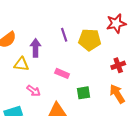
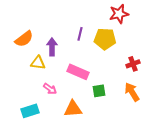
red star: (116, 23) -> (119, 14), moved
purple line: (64, 35) -> (80, 34), turned 32
pink rectangle: (62, 73) -> (78, 72), size x1.5

